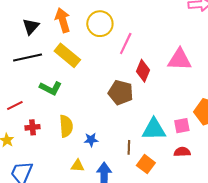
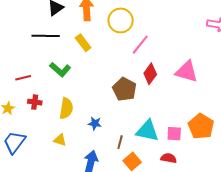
yellow rectangle: (67, 55) -> (83, 43), size x0.7
blue star: (91, 140) -> (95, 123), moved
yellow triangle: (78, 166) -> (60, 140), moved

